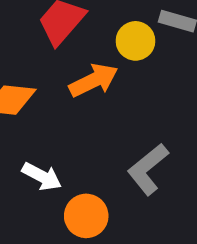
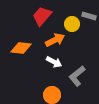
white arrow: (42, 176) -> (54, 62), moved

